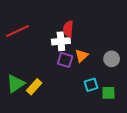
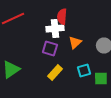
purple square: (65, 60) -> (50, 48), moved
yellow rectangle: (34, 87) -> (55, 72), moved

